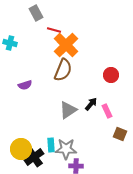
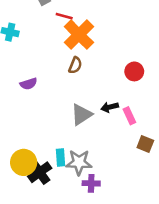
brown semicircle: (63, 70) -> (75, 65), size x0.6
black arrow: (91, 104) -> (110, 107), turned -144

